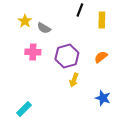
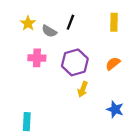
black line: (80, 10) -> (70, 22), moved
cyan rectangle: (24, 109) -> (27, 122), turned -42

